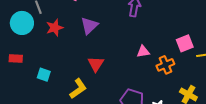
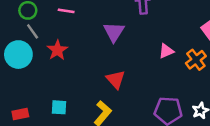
purple triangle: (89, 26) -> (114, 32), moved
red rectangle: (16, 58) -> (20, 114), moved

